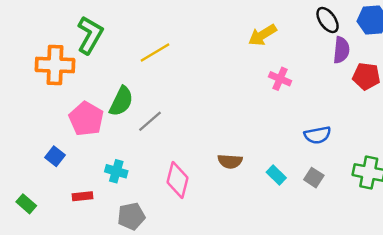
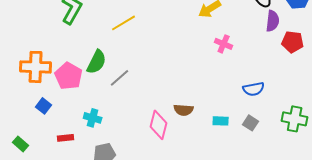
orange cross: (55, 65) -> (36, 67), moved
cyan rectangle: (276, 175) -> (221, 121), turned -42
pink diamond: (178, 180) -> (159, 125), moved

